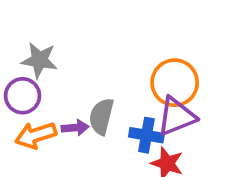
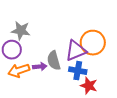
gray semicircle: (101, 116) -> (54, 61), turned -30
purple triangle: (176, 116) -> (76, 51), moved

